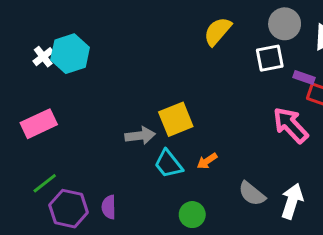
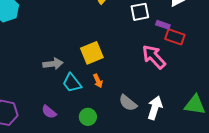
yellow square: (176, 119) -> (92, 53), moved
orange arrow: (207, 161) -> (98, 81), turned -80
purple semicircle: (109, 207) -> (49, 112), moved, turned -49

